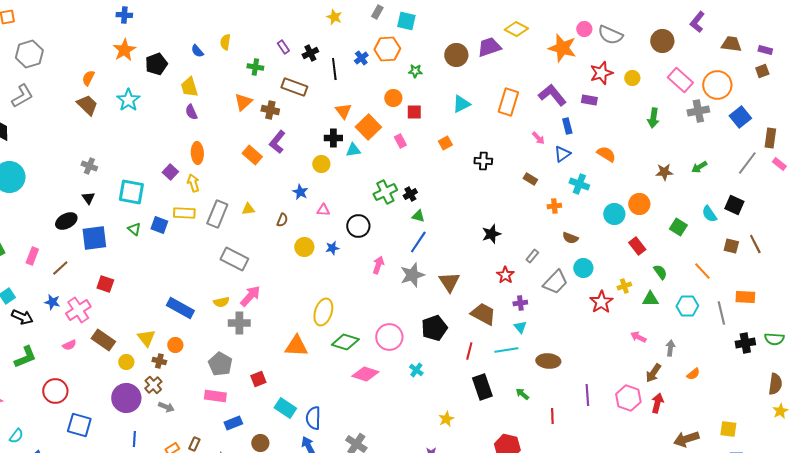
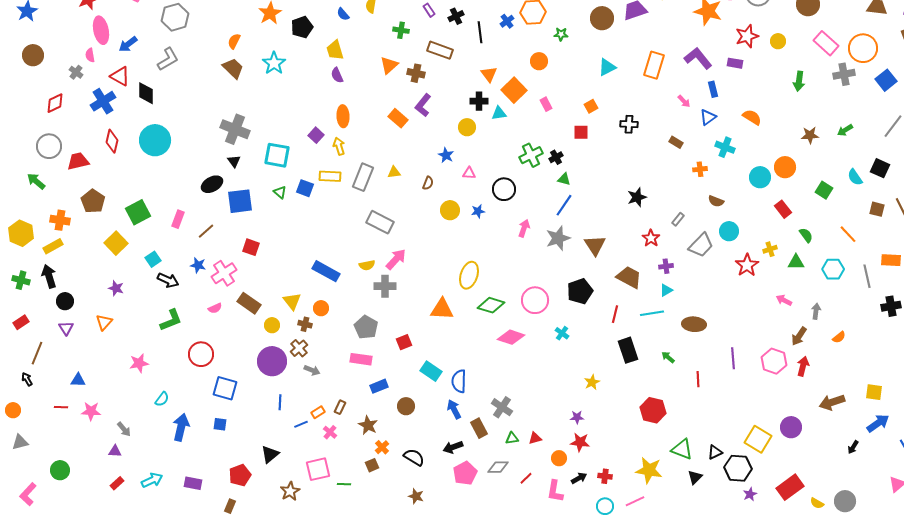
red square: (414, 112) -> (581, 132), moved
gray cross: (89, 166) -> (235, 129), size x1.8
cyan triangle: (520, 327) -> (666, 290), turned 40

